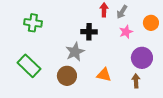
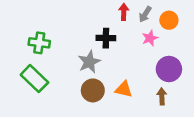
green cross: (33, 23) -> (39, 43), moved
orange circle: (151, 23) -> (169, 20), moved
brown circle: (67, 76) -> (93, 90), moved

